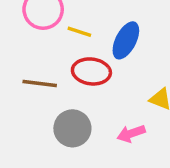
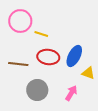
blue ellipse: (126, 40) -> (74, 56), moved
pink arrow: (131, 134) -> (71, 93), turned 140

